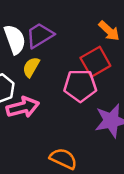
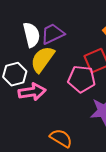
yellow semicircle: (31, 67) -> (42, 59), size x1.6

